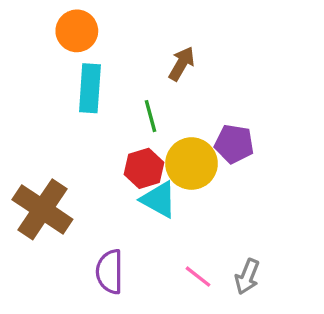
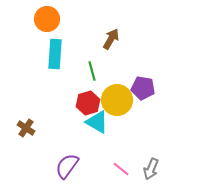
brown cross: (42, 209) -> (26, 128), size x0.5
purple semicircle: (110, 272) -> (67, 166), turned 36

